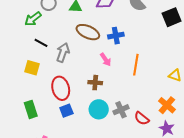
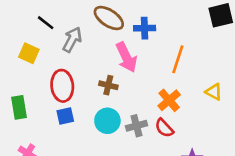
pink arrow: (106, 60) -> (126, 57), size x1.6
orange line: (136, 65) -> (178, 59), moved
orange cross: (167, 105) -> (169, 100), moved
red semicircle: (142, 118) -> (164, 128), moved

